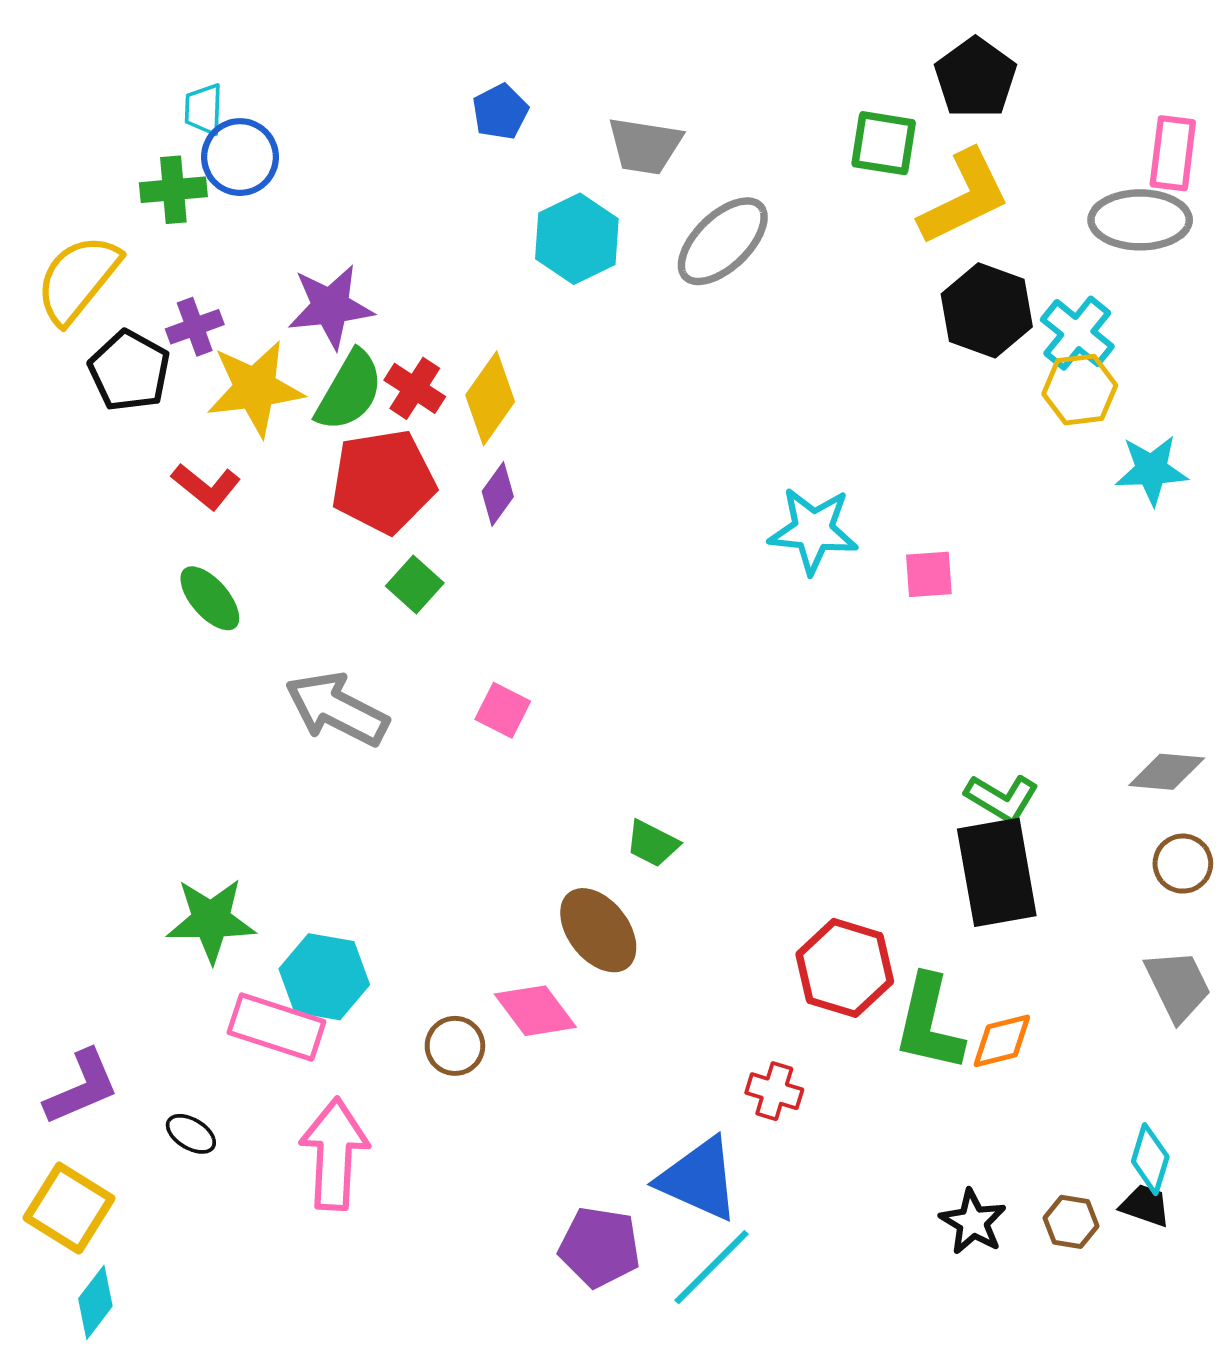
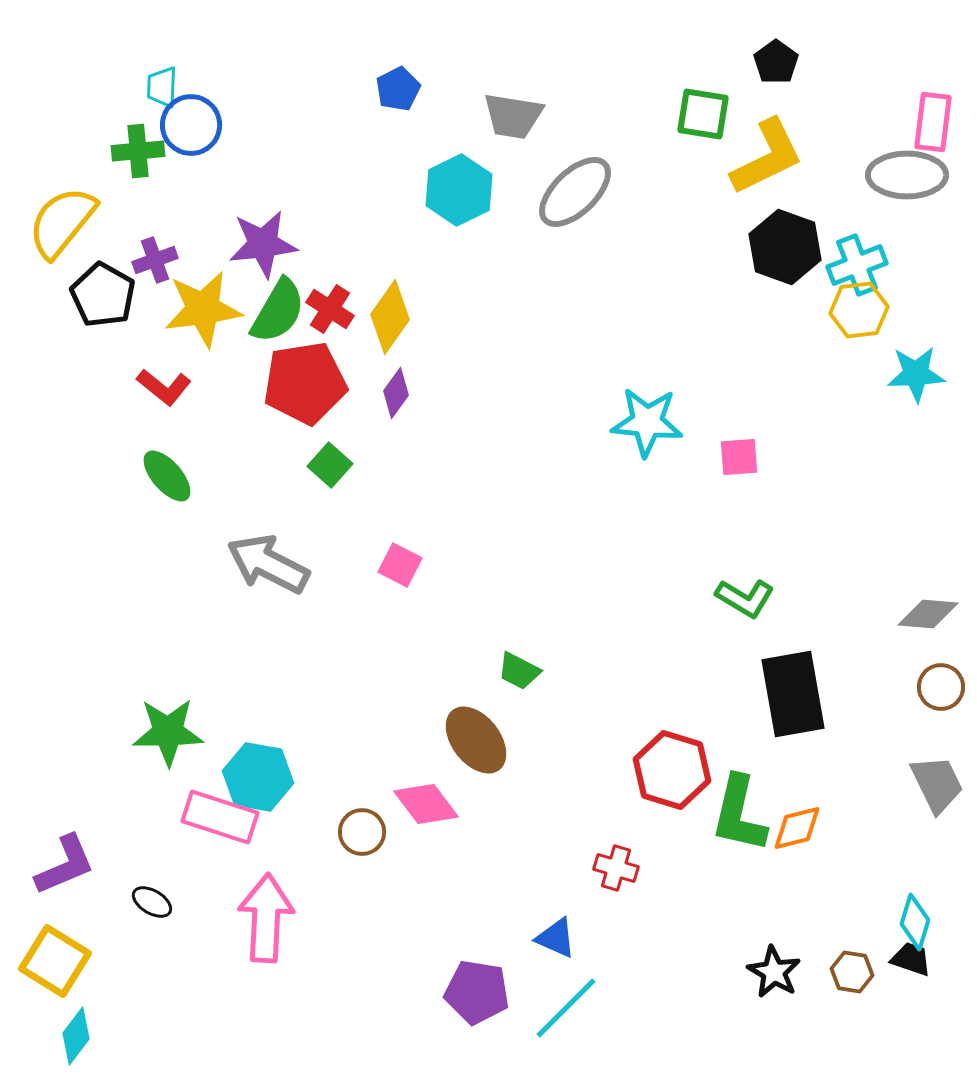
black pentagon: (975, 78) -> (776, 62), size x0.7
cyan cross: (1077, 333) -> (857, 265), turned 30
green L-shape: (1002, 798) -> (745, 598), moved
blue triangle: (699, 1179) -> (556, 938), size x0.6

